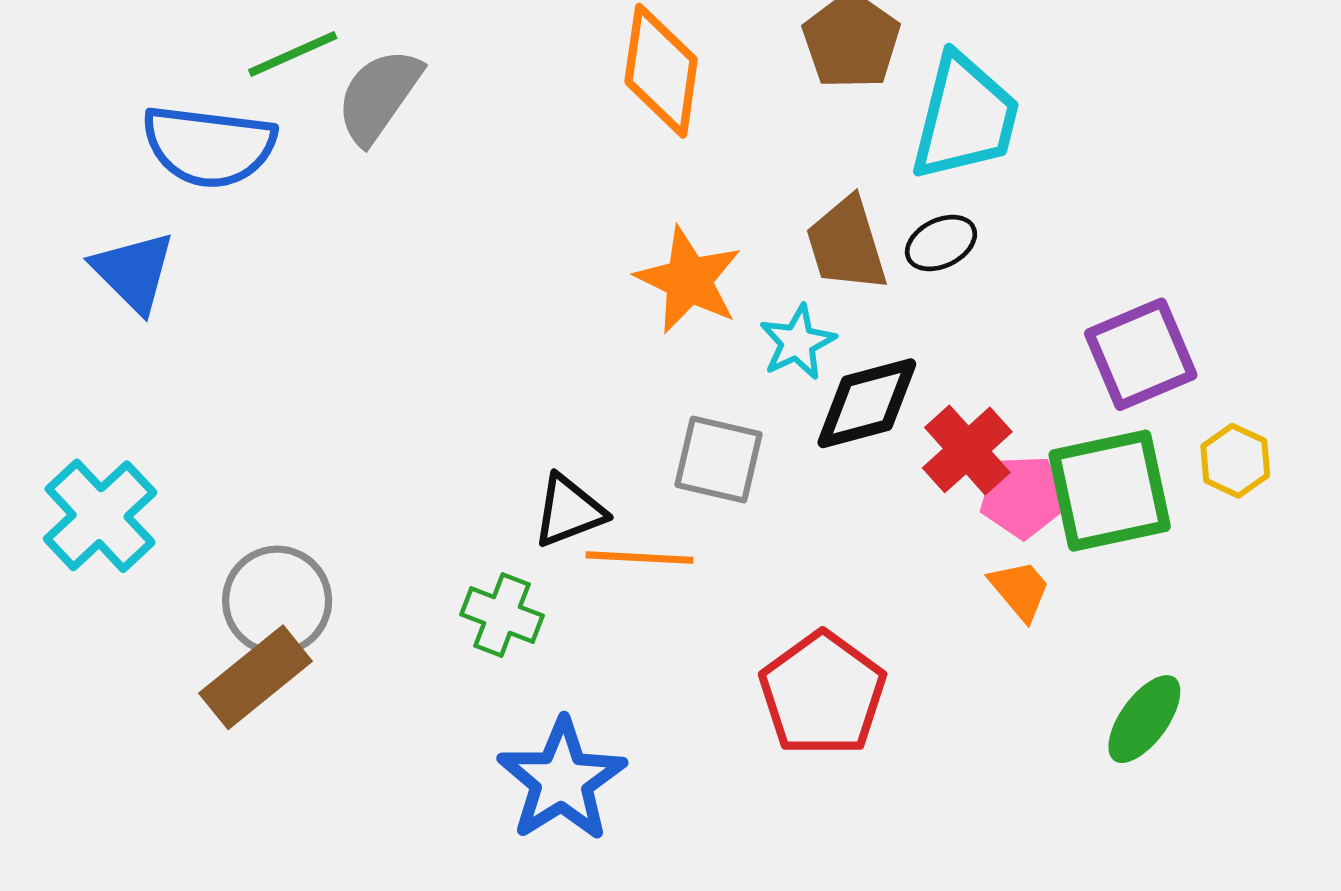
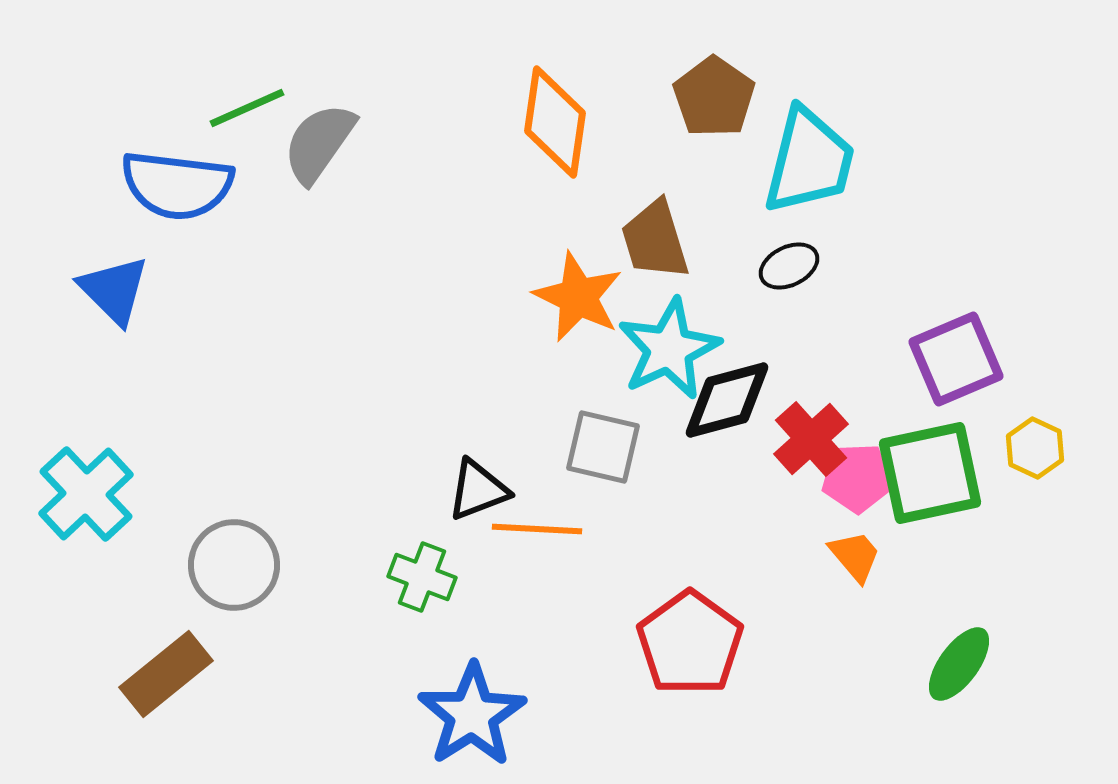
brown trapezoid: (846, 244) -> (655, 240), moved
cyan star: (797, 342) -> (669, 349), size x1.6
brown rectangle: (256, 677) -> (166, 674), moved

